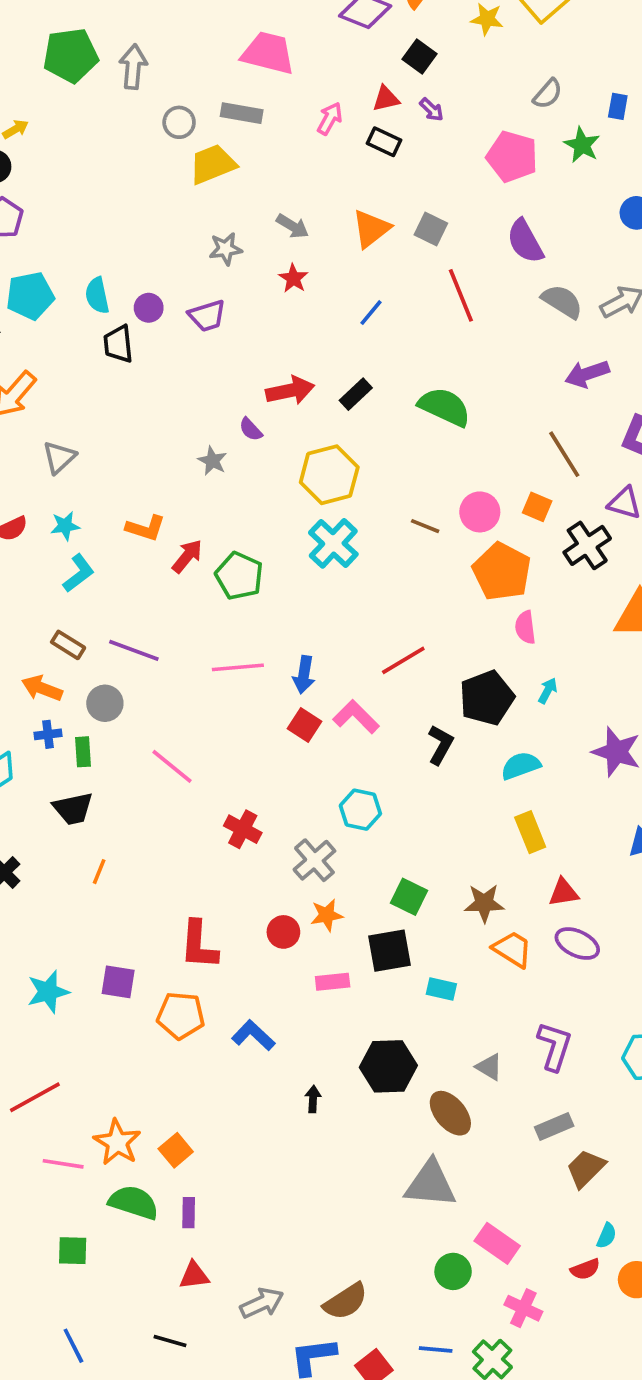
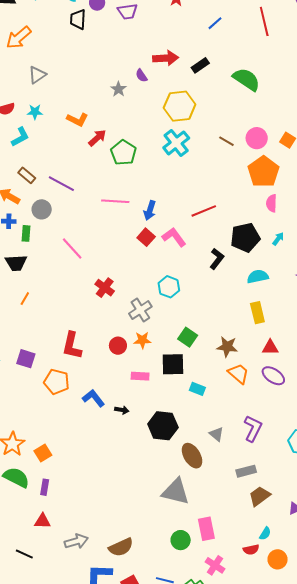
cyan L-shape: (79, 573) -> (20, 137), moved
black arrow: (313, 1099) -> (122, 410), moved, turned 88
pink rectangle: (497, 1243) -> (206, 529), turned 35

